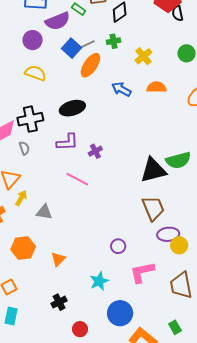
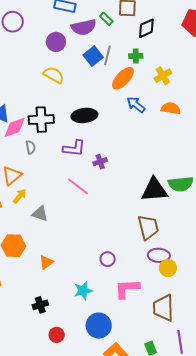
gray line: (86, 45) -> (107, 55), turned -60
orange ellipse: (90, 65) -> (123, 78), moved

